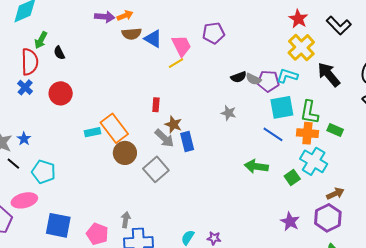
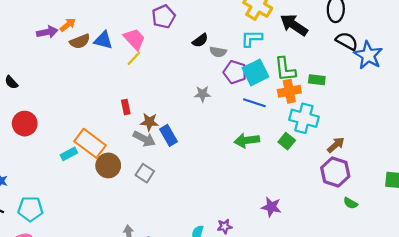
black semicircle: (239, 77) -> (200, 40), moved
purple pentagon: (268, 81) -> (235, 72), moved, turned 30
gray square: (156, 169) -> (145, 173), size x0.7
purple star: (290, 222) -> (271, 207), moved

